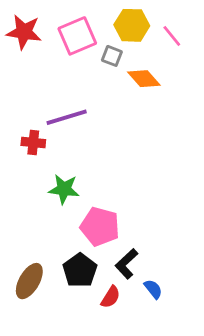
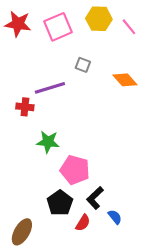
gray square: (112, 56) -> (83, 65), moved
orange diamond: (144, 79) -> (125, 80), moved
brown ellipse: (29, 281) -> (22, 232), moved

